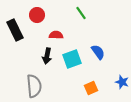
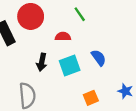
red circle: (37, 15) -> (31, 16), size x1.5
red semicircle: (56, 35) -> (63, 37), moved

